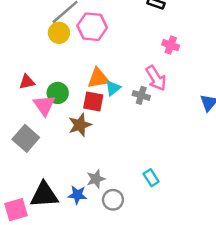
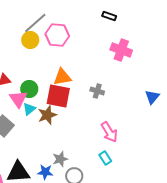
pink cross: (171, 45) -> (121, 50), size x1.5
pink arrow: (156, 78) -> (109, 132), moved
cyan triangle: (113, 88) -> (29, 109), moved
red square: (93, 102) -> (58, 96), size x1.4

